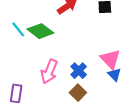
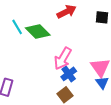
pink arrow: (49, 71) -> (63, 58), moved

